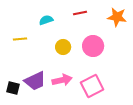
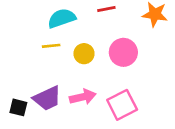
cyan semicircle: (46, 20) -> (62, 18), size x1.5
yellow line: (20, 39) -> (51, 46), moved

